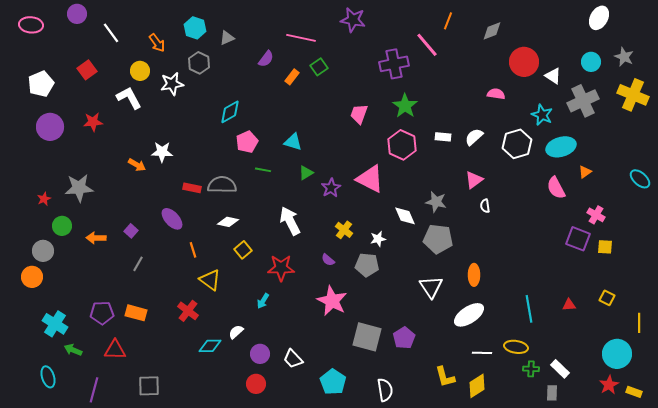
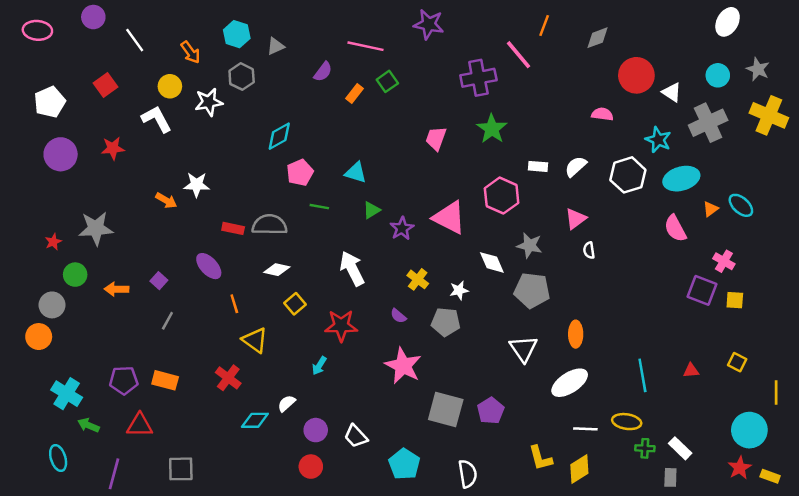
pink hexagon: (402, 145) -> (502, 196), moved
cyan ellipse: (640, 179) -> (741, 205), moved

